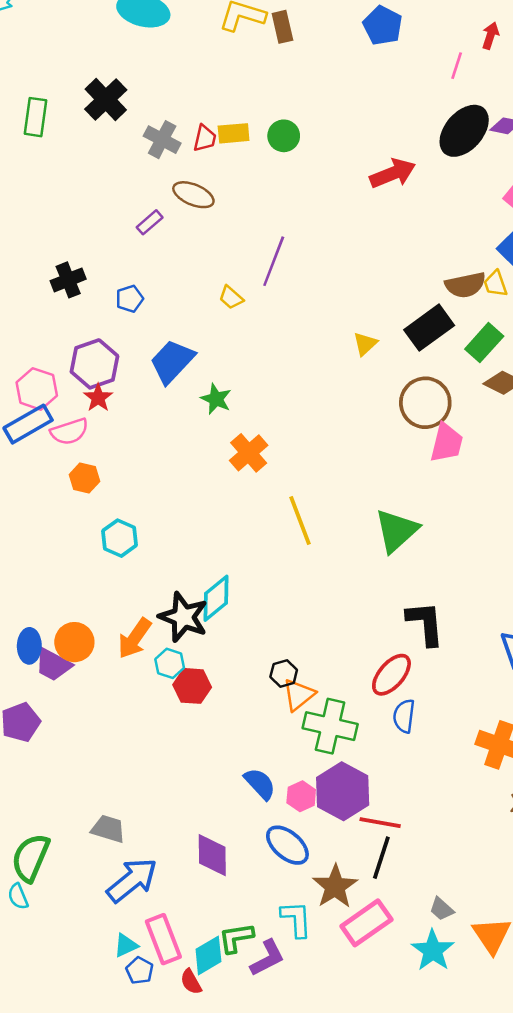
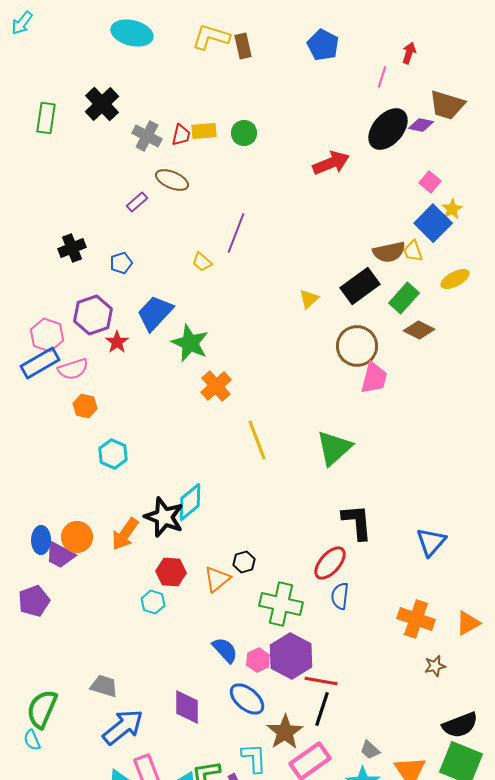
red star: (98, 398) -> (117, 342), moved
green star: (216, 399) -> (190, 343), size x1.5
cyan hexagon: (170, 663) -> (153, 602), moved
orange triangle: (299, 695) -> (217, 579), moved

